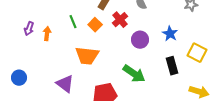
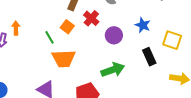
green line: (73, 22) -> (50, 37), moved
orange arrow: (47, 34) -> (16, 28), moved
green arrow: (134, 74) -> (113, 70), turned -45

